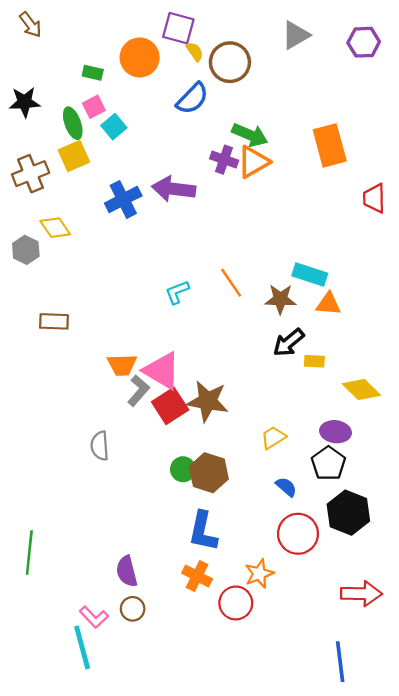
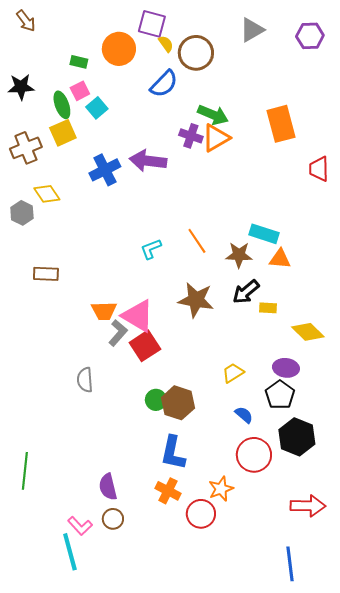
brown star: (208, 401) -> (196, 300), moved

